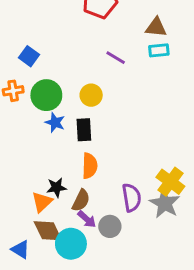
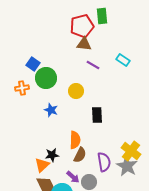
brown triangle: (156, 27) -> (84, 44), moved
cyan rectangle: (159, 50) -> (123, 60), turned 40
green circle: (46, 95) -> (46, 78), moved
black rectangle: (84, 130) -> (97, 115), moved
brown semicircle: (81, 200) -> (80, 155), moved

